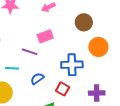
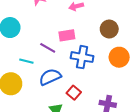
blue cross: (72, 65) -> (82, 57), moved
blue semicircle: (37, 79) -> (50, 77), size x1.5

